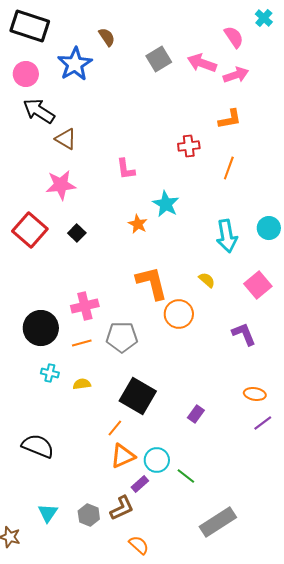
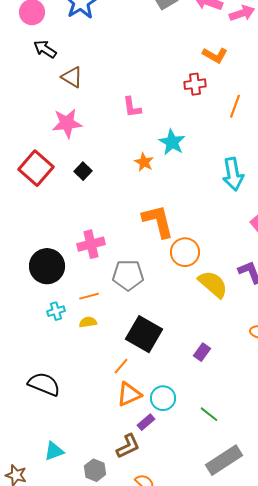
black arrow: (39, 111) -> (45, 49), size x0.7
orange L-shape: (230, 119) -> (215, 55), moved, turned 40
yellow semicircle: (207, 280) -> (213, 284), moved, size x1.8
orange line: (82, 343) -> (89, 296), moved
cyan cross: (50, 373) -> (56, 311), turned -30
green line: (186, 476) -> (209, 414), moved
cyan triangle: (48, 513) -> (54, 451), turned 35
gray hexagon: (89, 515) -> (95, 470), moved

